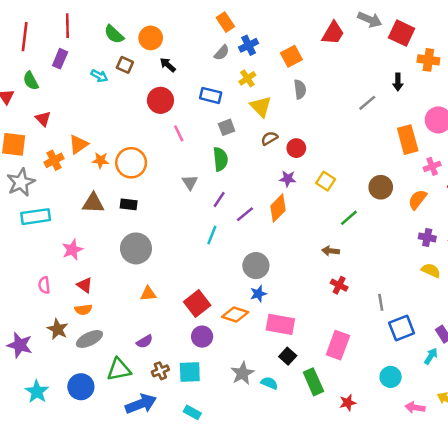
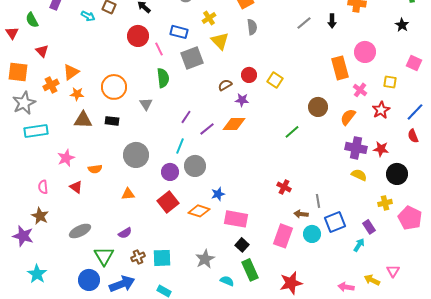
gray line: (367, 103) -> (304, 23), moved
gray square: (227, 127) -> (192, 58), size x1.6
pink line: (179, 133) -> (159, 49), moved
brown semicircle: (269, 138) -> (225, 85), moved
green semicircle: (220, 159) -> (163, 78), moved
orange star: (100, 160) -> (77, 94), moved
pink cross: (432, 166) -> (360, 90), turned -32
yellow square: (326, 181) -> (275, 80), moved
gray triangle: (190, 182) -> (146, 104), moved
orange diamond: (278, 208) -> (234, 124), turned 45
purple cross: (427, 237) -> (356, 148), size x1.5
gray circle: (136, 248) -> (136, 155), moved
brown arrow: (331, 251) -> (301, 214), moved
gray circle: (256, 266) -> (195, 166), moved
orange semicircle: (83, 310) -> (95, 169), moved
brown star: (58, 329) -> (40, 216), moved
purple circle: (202, 337) -> (170, 172), moved
green triangle: (119, 370) -> (104, 256), turned -50
cyan circle: (391, 377) -> (312, 234), moved
green rectangle: (313, 382) -> (250, 270), moved
cyan semicircle: (269, 383) -> (227, 281), moved
blue circle: (81, 387) -> (89, 280), moved
red star: (348, 403) -> (291, 283), size x1.6

